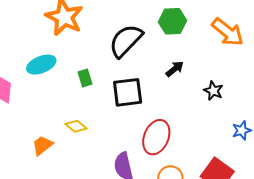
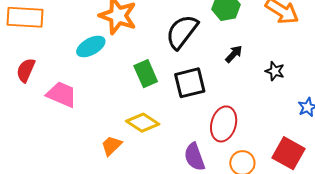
cyan ellipse: (41, 65) -> (91, 46), moved
green rectangle: (85, 78) -> (146, 74), size x1.5
yellow diamond: (76, 126) -> (143, 123), size x1.5

